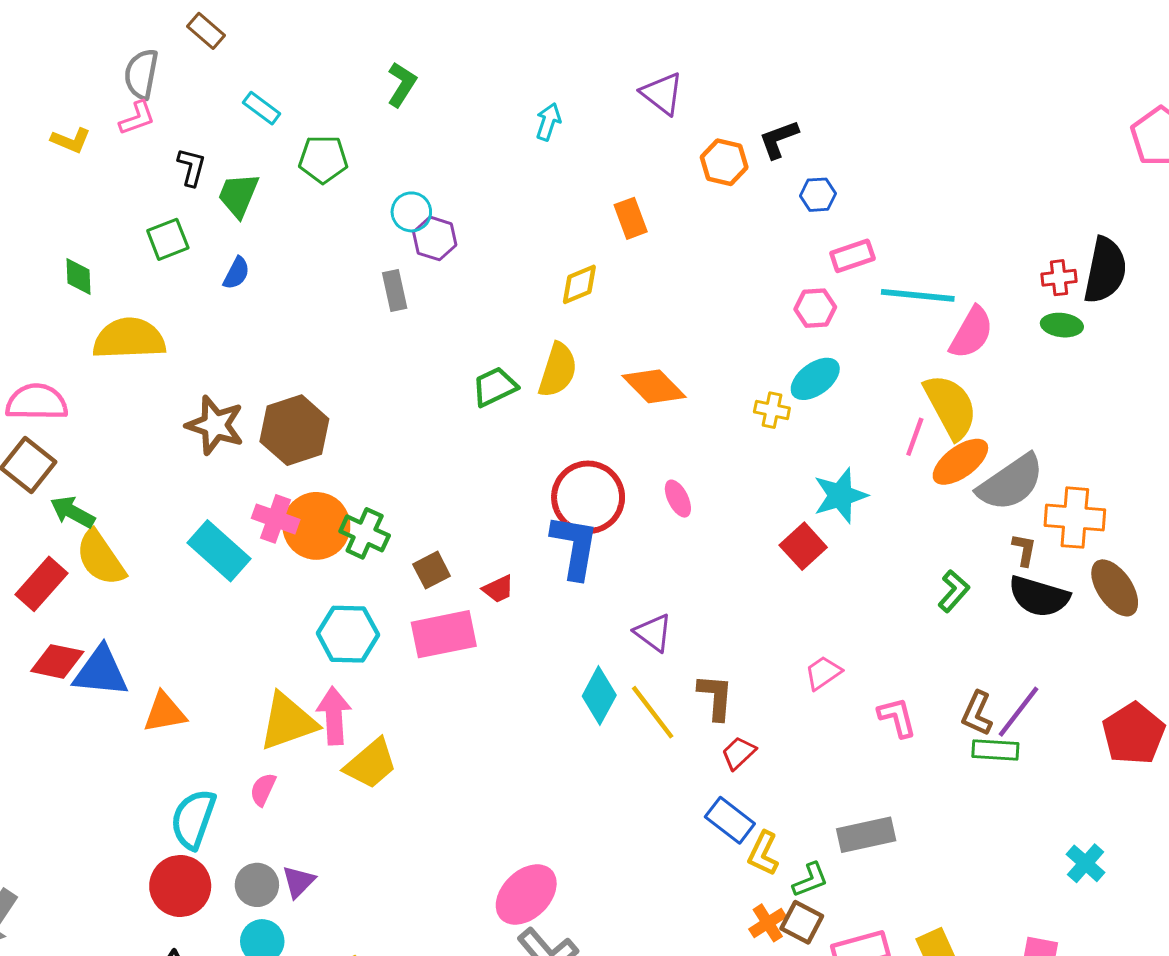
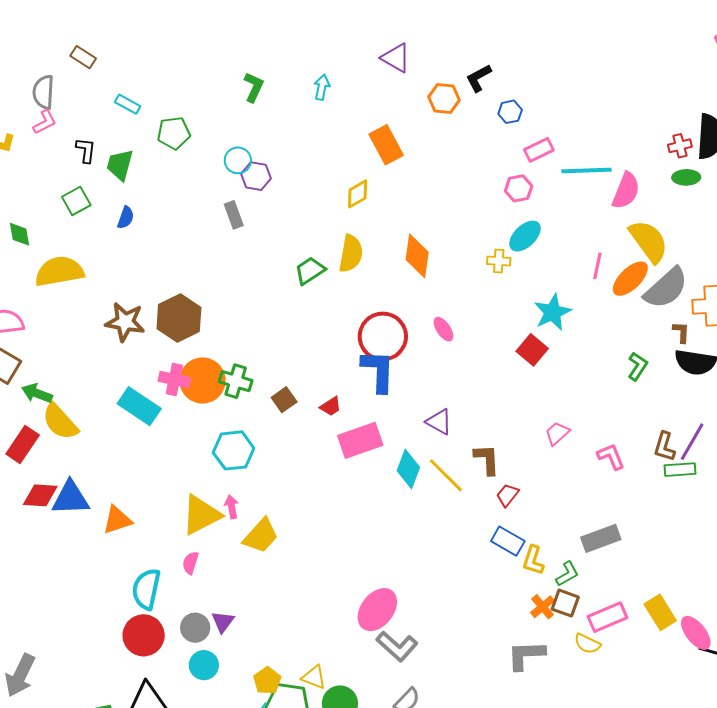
green L-shape: (402, 84) -> (254, 87), moved
orange rectangle: (631, 218) -> (386, 145), size x1.4
orange diamond: (654, 386) -> (417, 256), turned 60
yellow semicircle: (951, 407) -> (649, 241), moved
pink rectangle: (444, 634) -> (360, 440), moved
pink arrow: (334, 716) -> (232, 507), size x0.6

